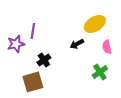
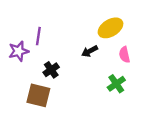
brown square: (33, 82) -> (38, 95), turned 30

